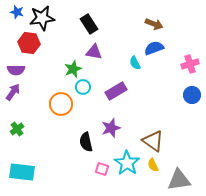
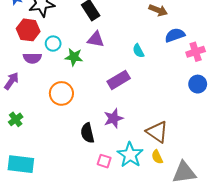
blue semicircle: (154, 48) -> (175, 35), moved
green star: (73, 69) -> (74, 57), turned 30
purple semicircle: (16, 70) -> (32, 58), moved
cyan circle: (83, 87) -> (53, 44), moved

